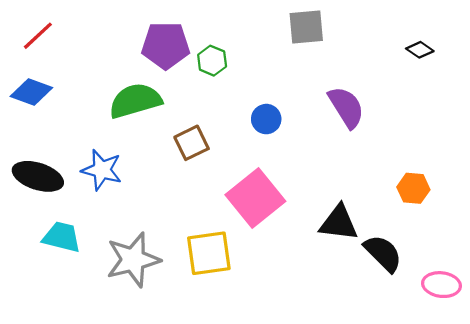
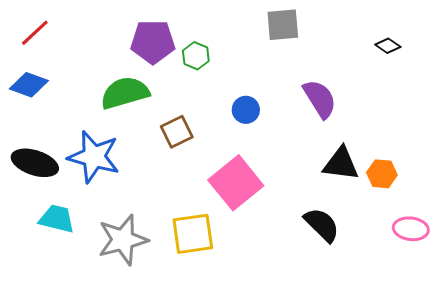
blue star: (102, 170) -> (94, 157), size x1.4
black triangle: (339, 223) -> (341, 164), moved
black semicircle: (383, 253) -> (322, 225), moved
pink ellipse: (441, 285) -> (411, 229), moved

